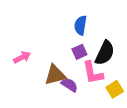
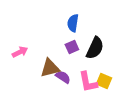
pink L-shape: (93, 73) -> (88, 82), moved
yellow square: (115, 89) -> (104, 81), turned -35

